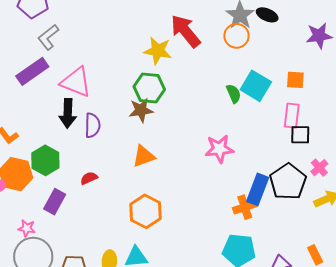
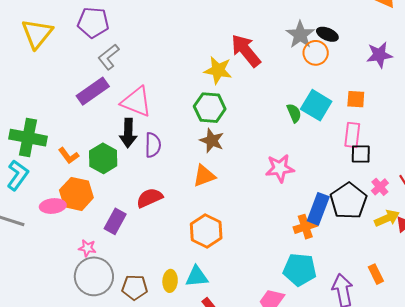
orange circle: (236, 36) -> (316, 53), moved
brown star: (141, 110) -> (212, 141), moved, turned 30
green hexagon: (45, 160) -> (103, 158), moved
red semicircle: (89, 178) -> (149, 198), size x1.5

